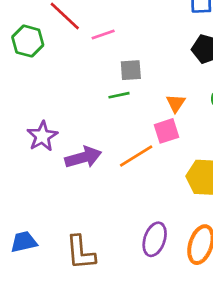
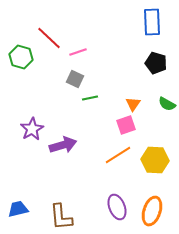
gray square: (131, 70) -> (75, 79), moved, turned 30
orange line: (136, 156) -> (118, 155), moved
purple ellipse: (155, 239) -> (117, 207), turned -40

